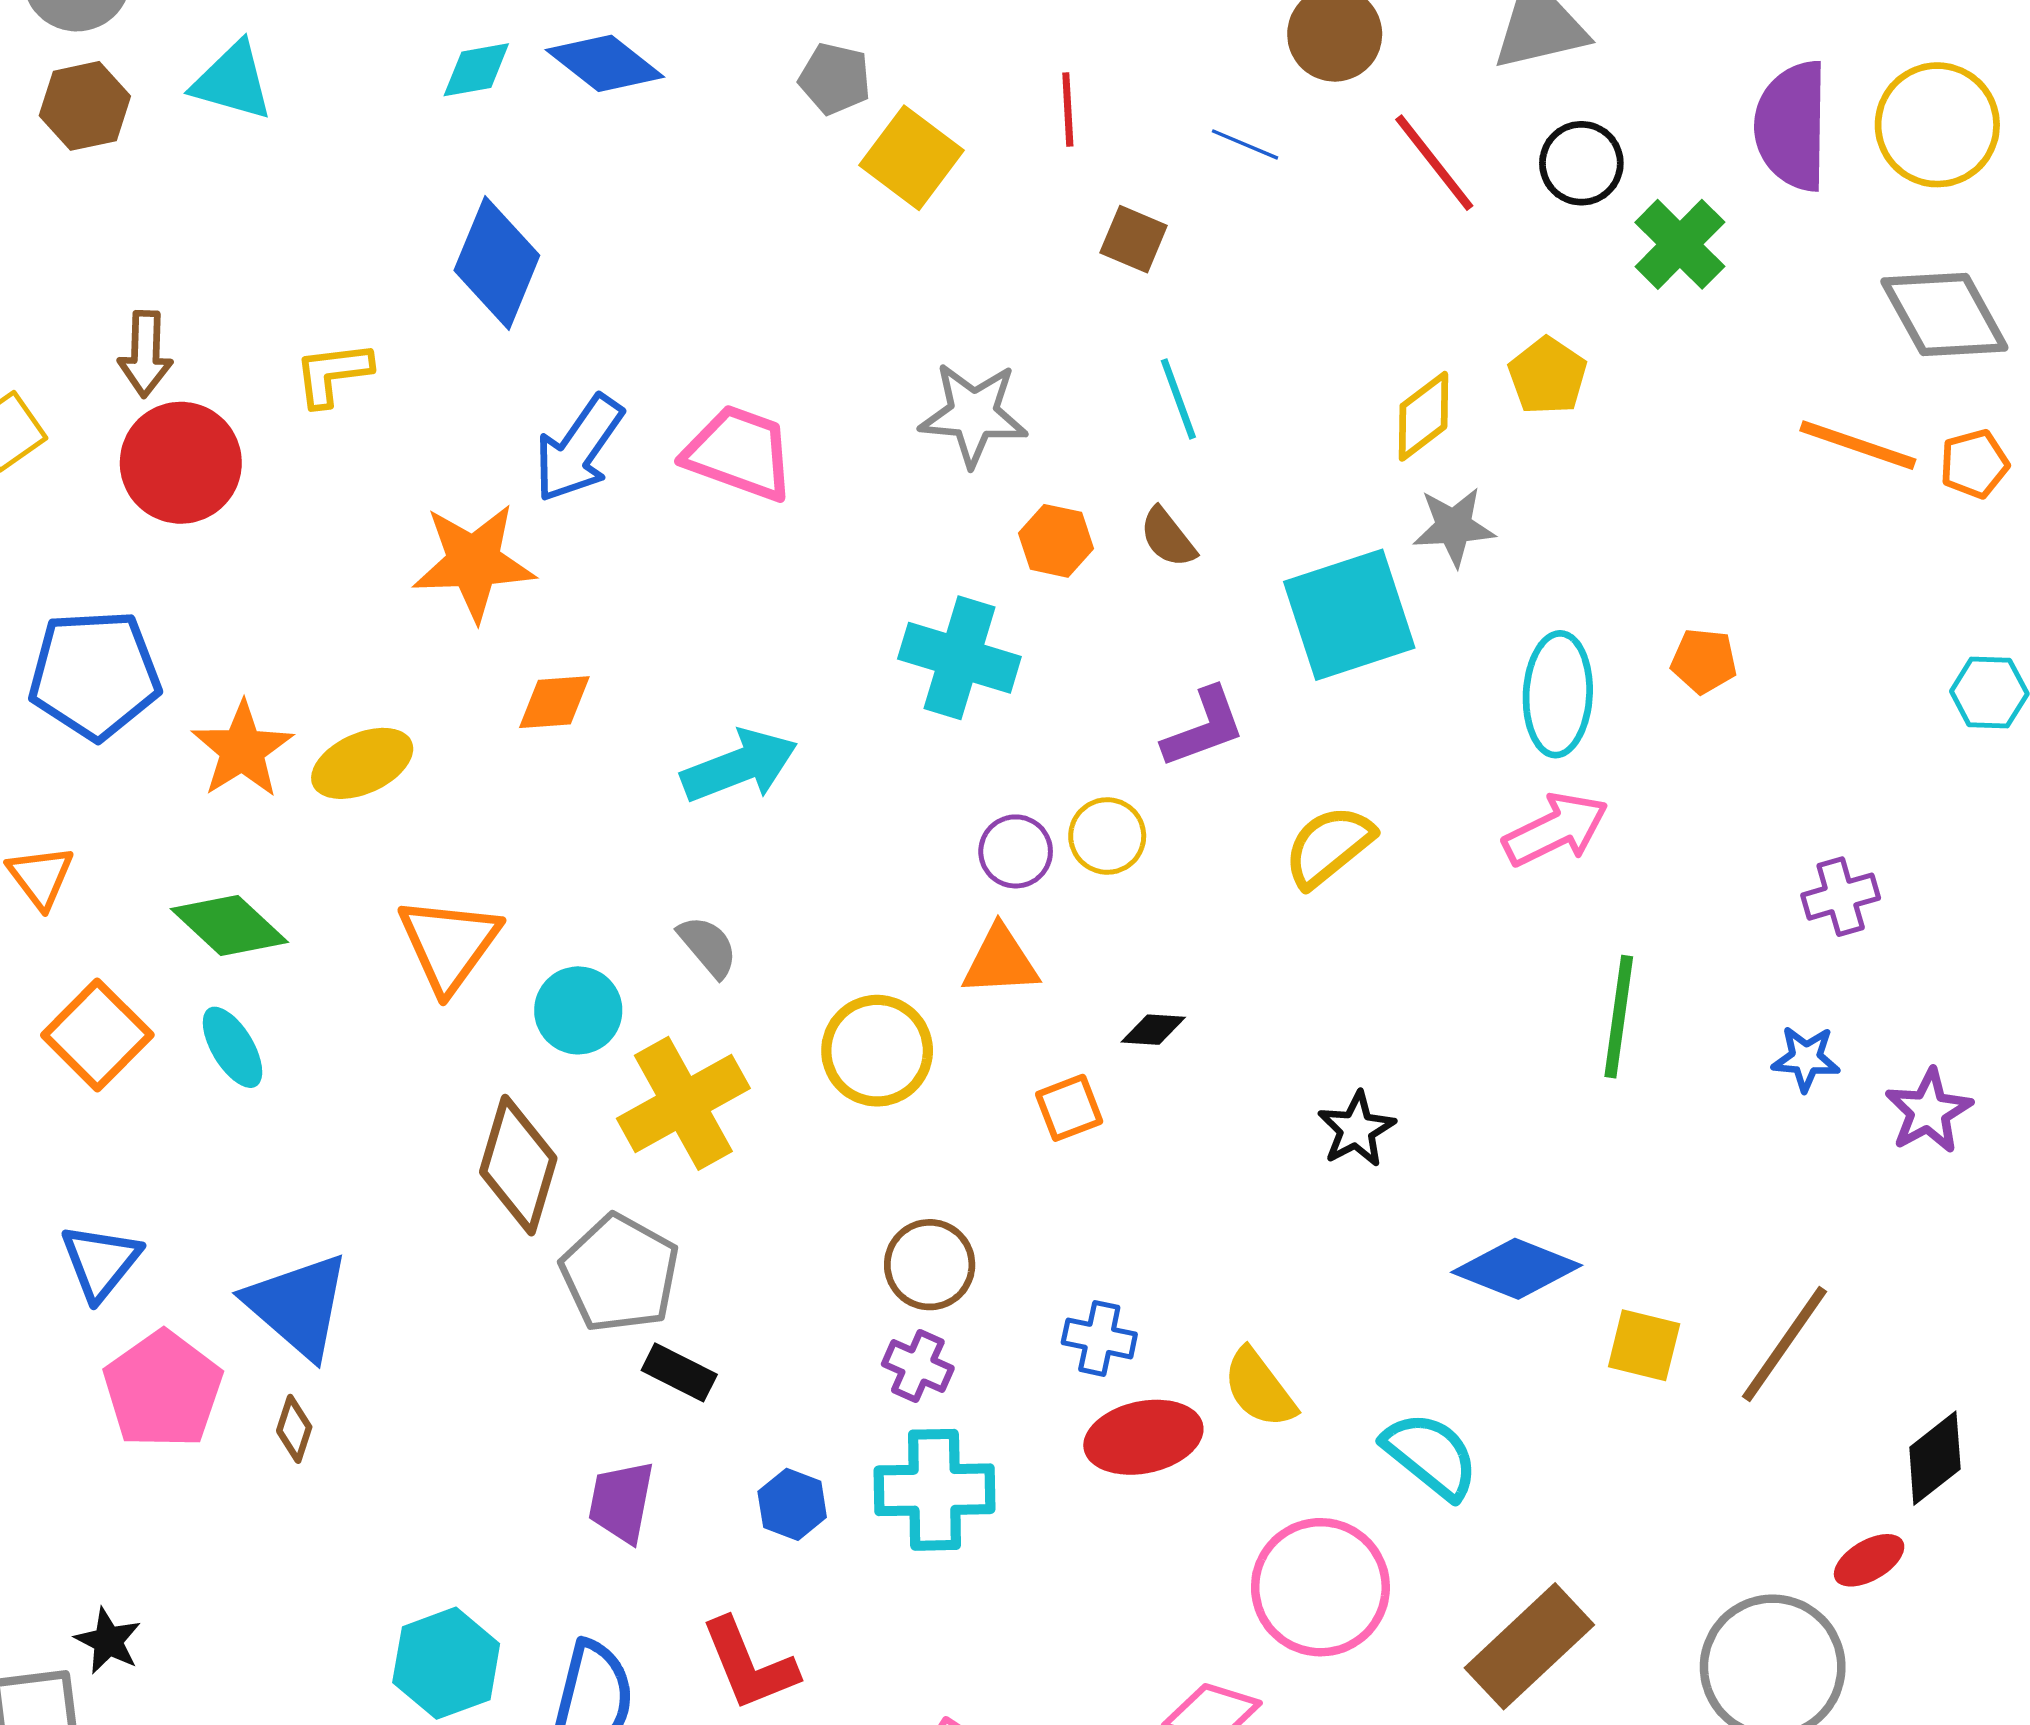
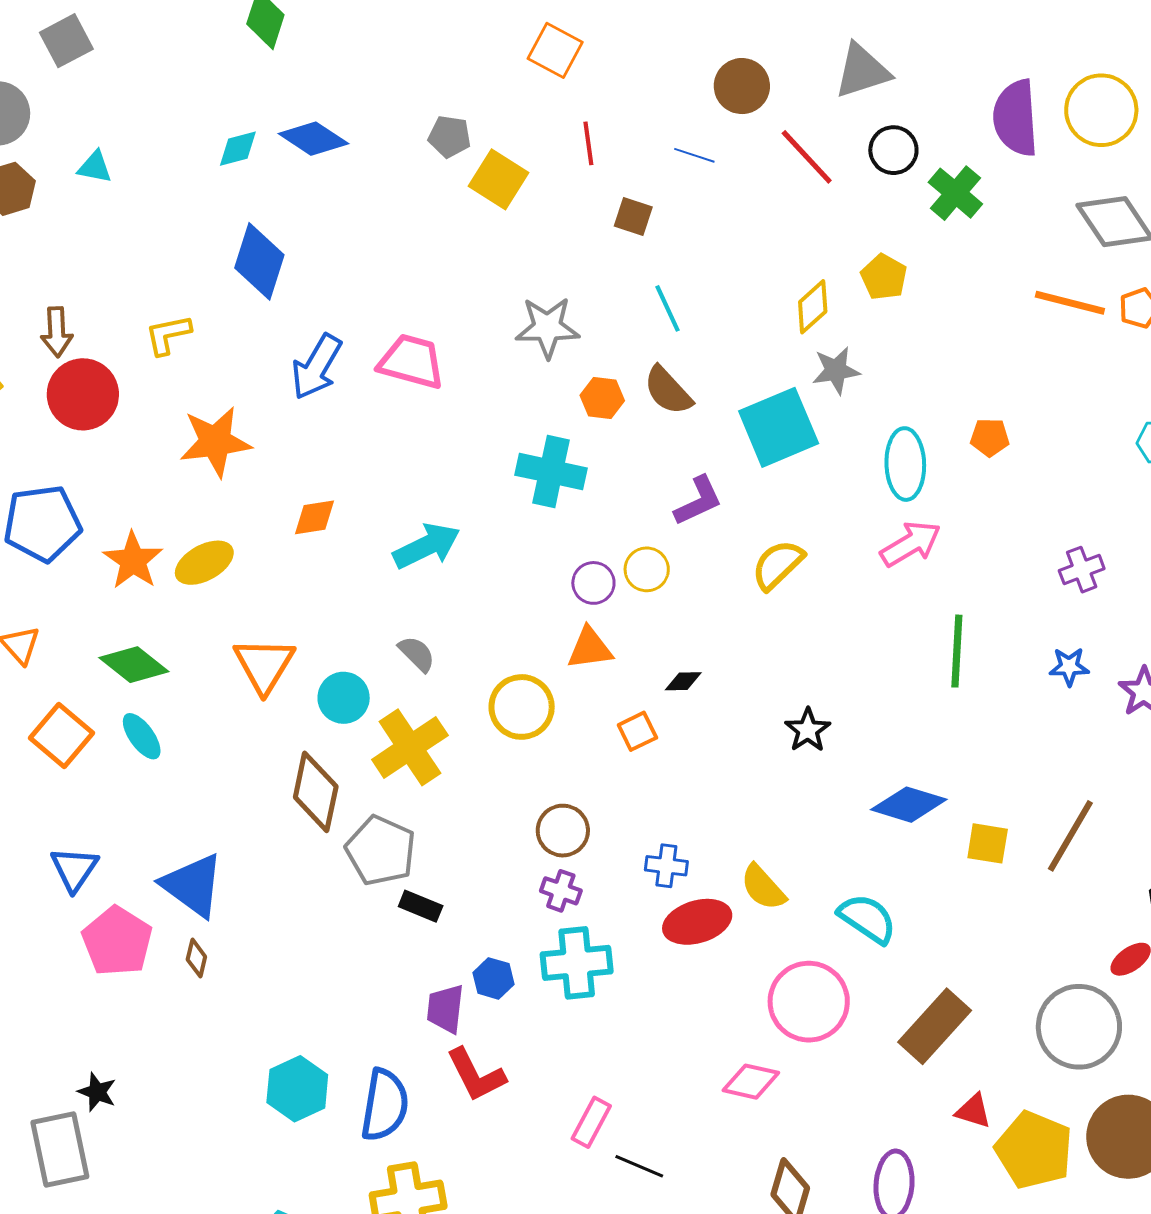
cyan triangle: (232, 81) -> (95, 167), size x0.7
brown semicircle: (1168, 537) -> (668, 391), size x1.4
orange star: (474, 562) -> (215, 442), moved
purple trapezoid: (621, 1502) -> (445, 1009), moved

